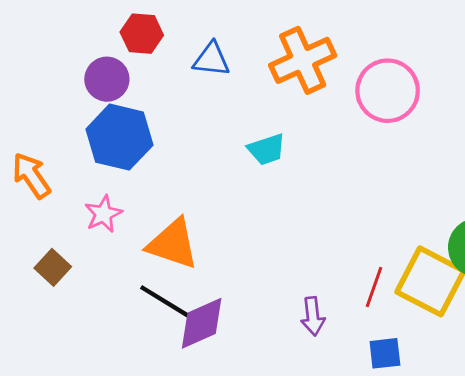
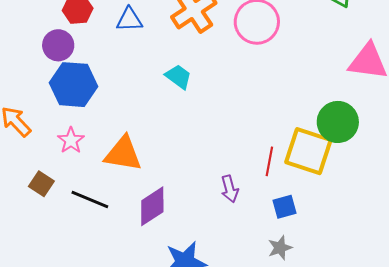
cyan trapezoid: (267, 149) -> (178, 77), turned -116
black line: (164, 301) -> (90, 199), moved

